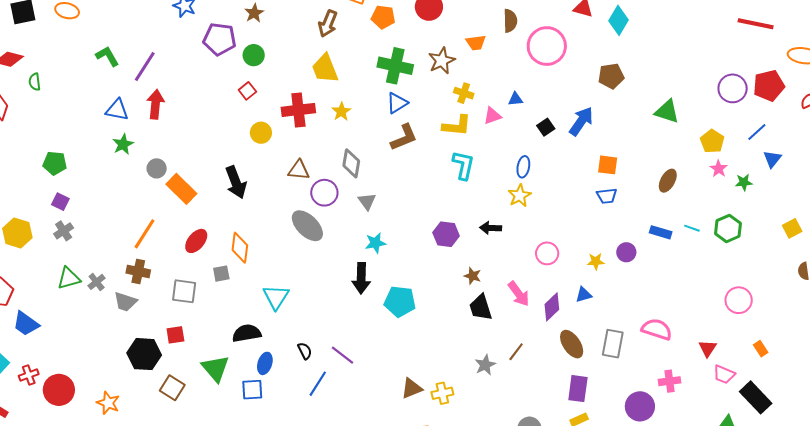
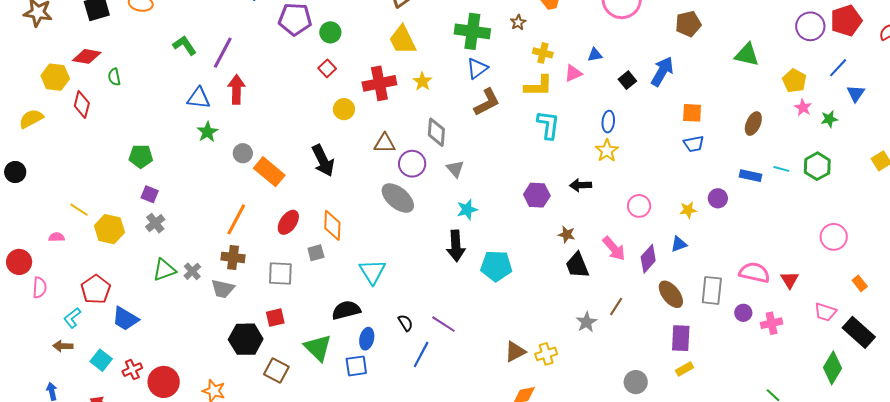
brown star: (442, 61) -> (518, 22), size x0.6
red triangle: (708, 348) -> (790, 280), moved
purple circle: (640, 406) -> (743, 313), moved, size x0.6

